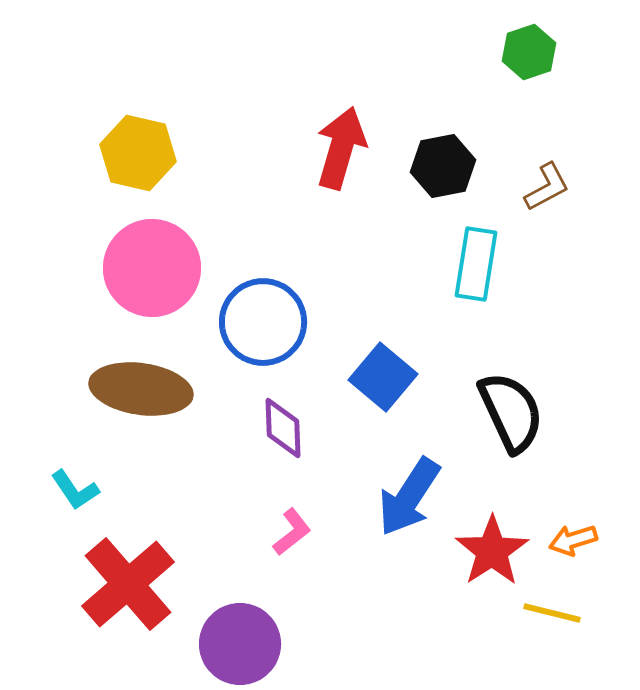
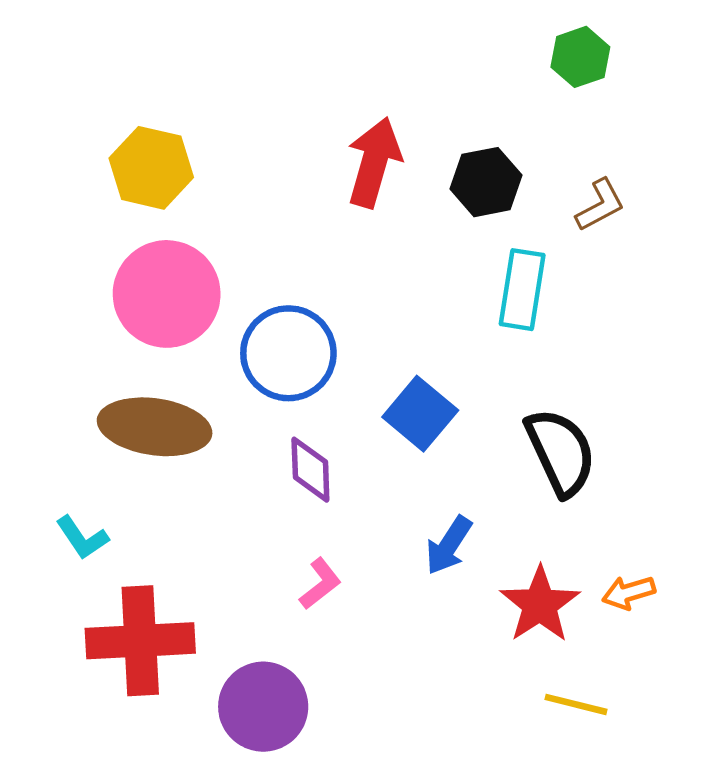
blue arrow: (409, 497) -> (449, 545), size x0.7
red cross: (128, 584) -> (140, 641), turned 38
yellow line: (552, 613) -> (576, 704), moved

